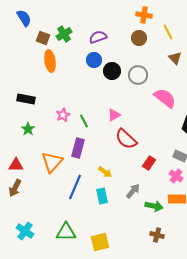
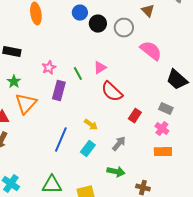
brown triangle: (175, 58) -> (148, 11), moved
green line: (84, 121) -> (78, 74), moved
purple rectangle: (78, 148) -> (59, 91), moved
orange triangle: (52, 162) -> (26, 104), moved
cyan rectangle: (102, 196) -> (88, 149), turned 49
green arrow: (154, 206) -> (116, 172), moved

